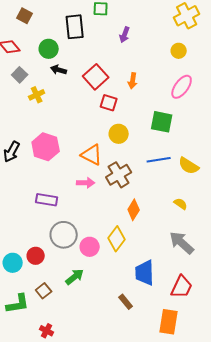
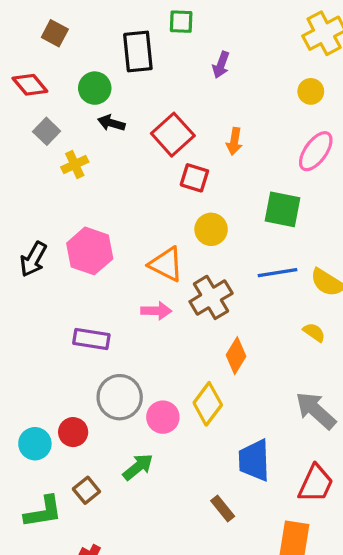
yellow semicircle: (181, 204) -> (314, 332), moved

